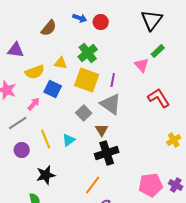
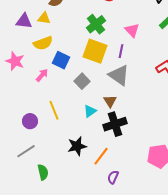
yellow triangle: (61, 63) -> (44, 18), moved
pink triangle: (142, 65) -> (132, 30), moved
gray square: (84, 113) -> (82, 81), moved
gray line: (18, 123) -> (26, 151), moved
cyan triangle: (69, 140) -> (90, 111), moved
black star: (46, 175) -> (77, 146), moved

